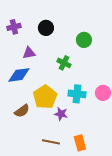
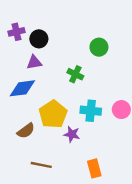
black circle: (46, 28) -> (39, 39), moved
brown line: (51, 142) -> (41, 165), moved

